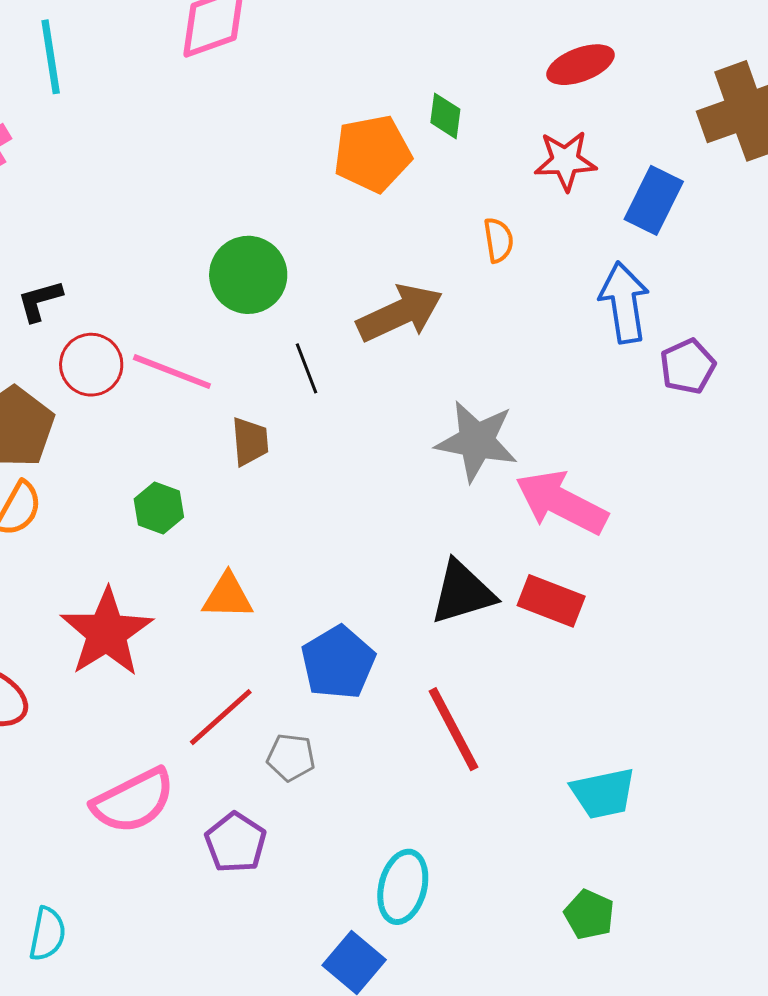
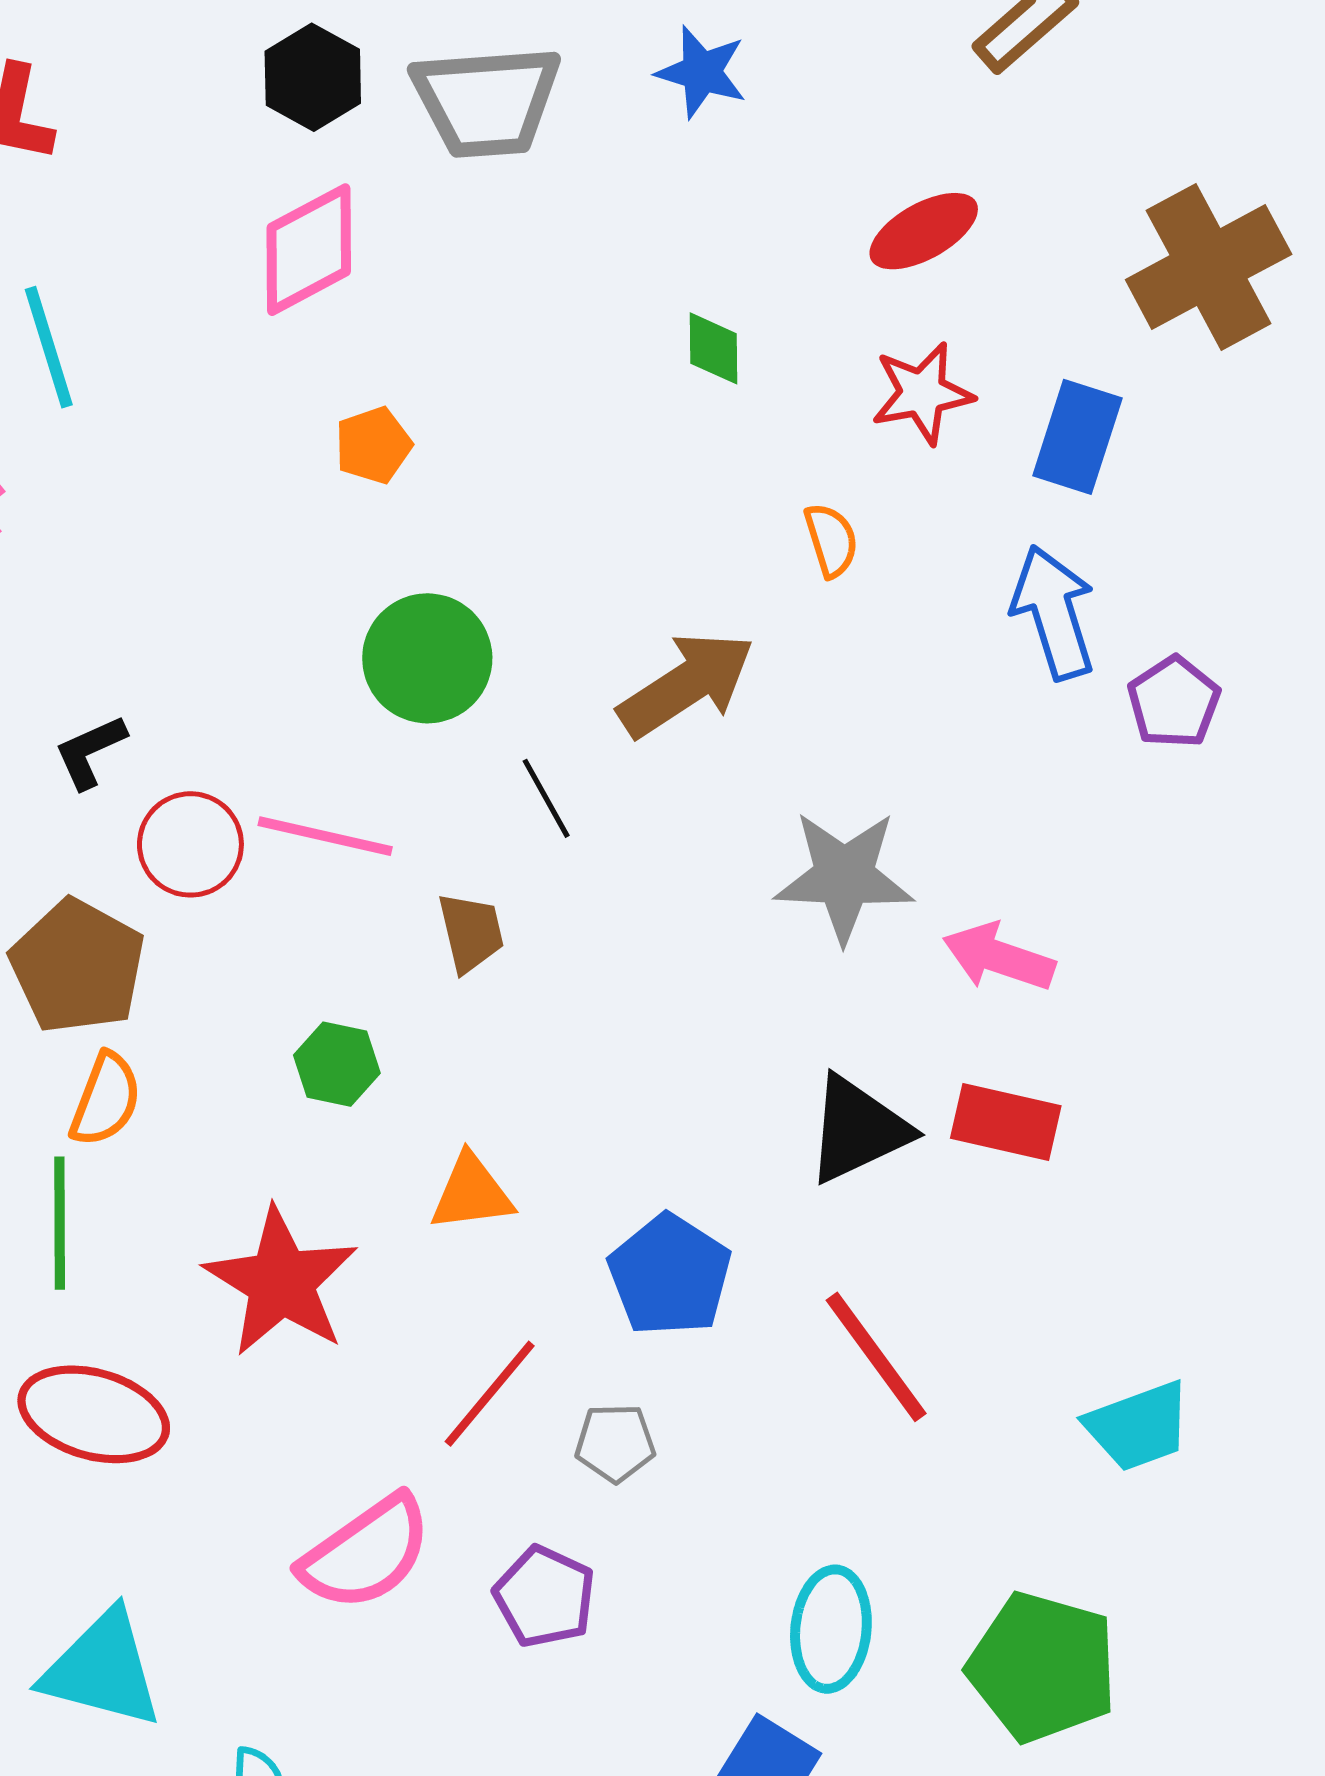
orange pentagon: (372, 154) -> (373, 445), moved, size x0.6
pink arrow: (561, 502) -> (999, 957), size x0.7
green pentagon: (589, 915) -> (1042, 1667), moved, size x1.8

